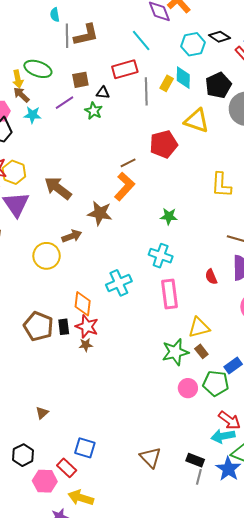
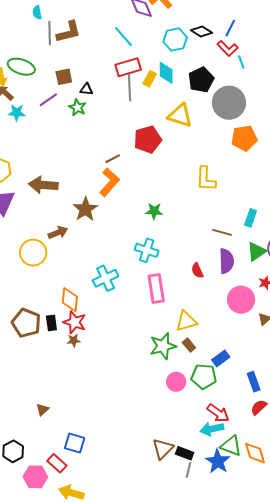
red rectangle: (125, 69) -> (128, 67), moved
brown arrow: (58, 188) -> (43, 185), turned -32
brown star: (100, 213) -> (85, 209), turned 30
brown triangle: (42, 413) -> (42, 410), moved
brown triangle: (150, 457) -> (163, 449), moved, turned 30

